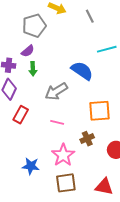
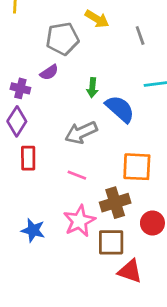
green arrow: (33, 69) -> (92, 88), moved
red rectangle: (21, 115) -> (28, 158), turned -36
brown cross: (87, 139) -> (115, 203), size x1.5
brown square: (66, 183) -> (111, 242), moved

